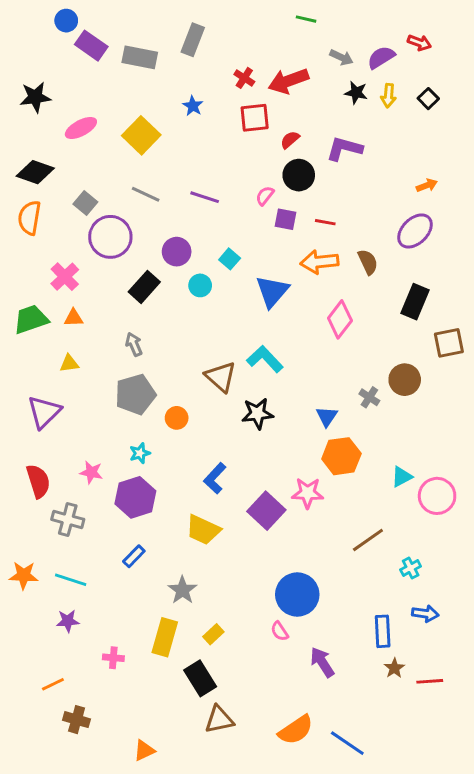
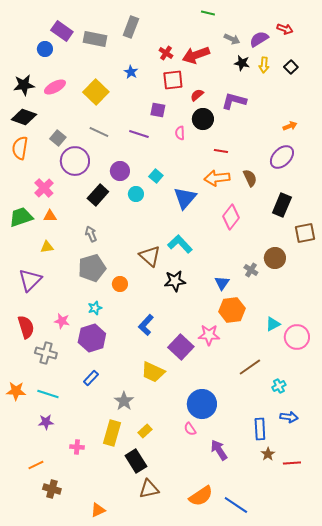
blue circle: (66, 21) -> (45, 49), moved
black star: (35, 97) -> (24, 85), moved
pink semicircle: (265, 196) -> (180, 133), turned -40
purple square: (285, 219) -> (158, 110), moved
yellow trapezoid: (203, 530) -> (153, 372), moved

